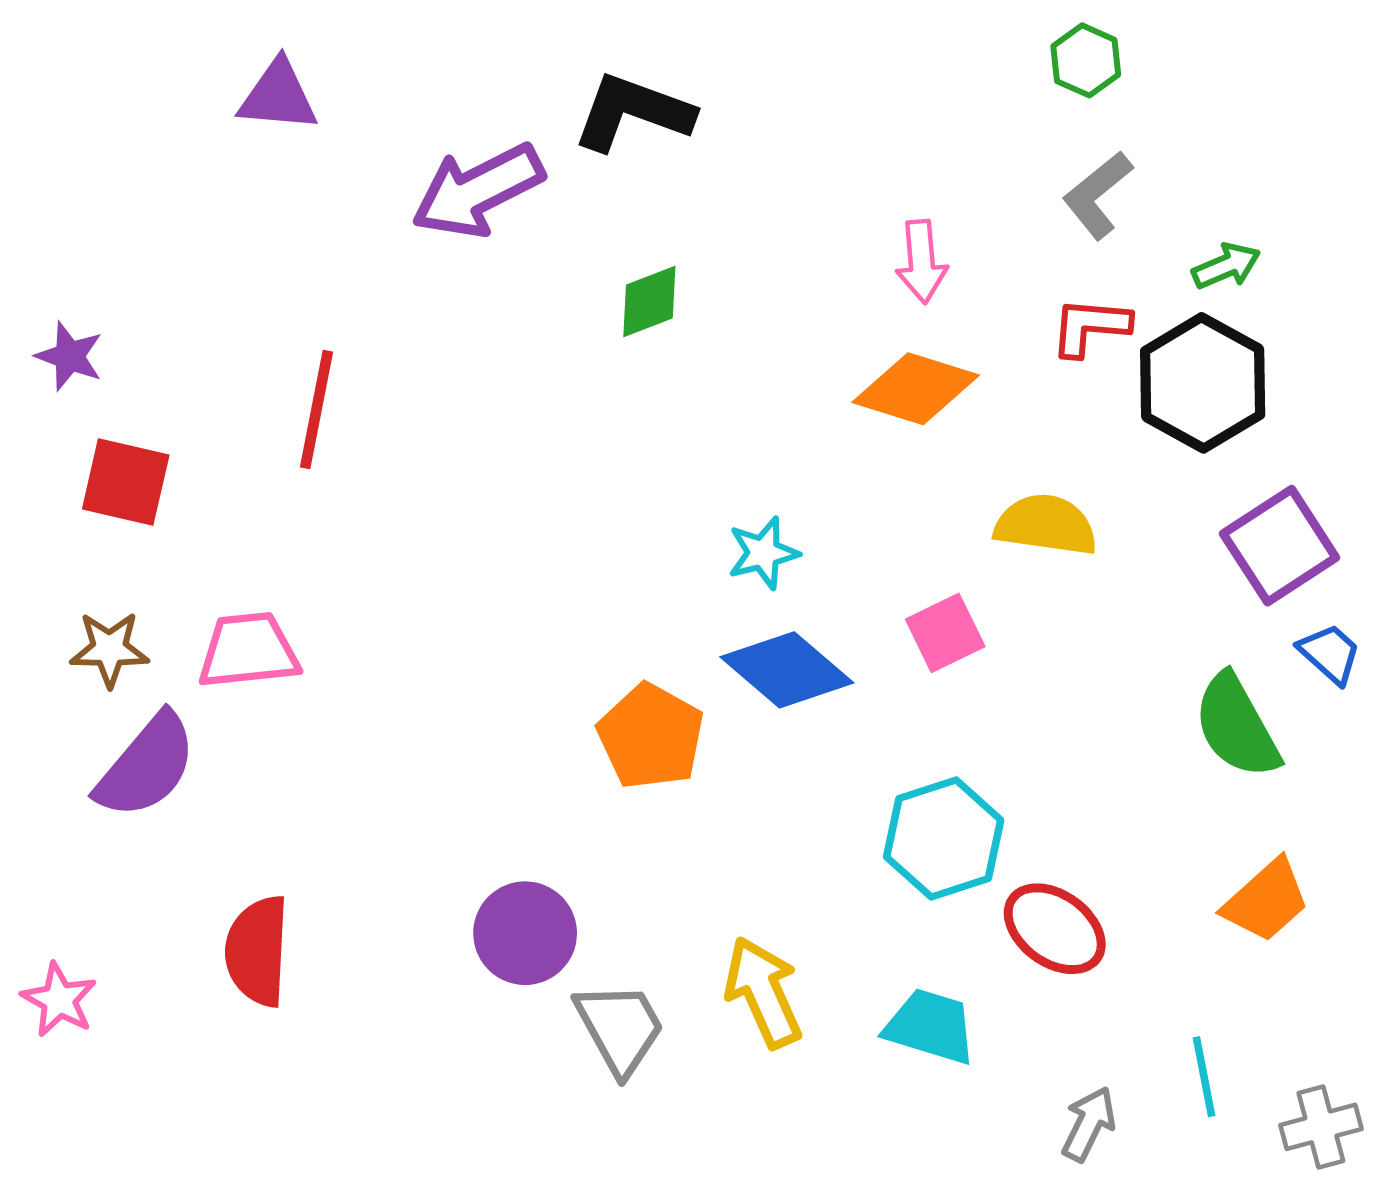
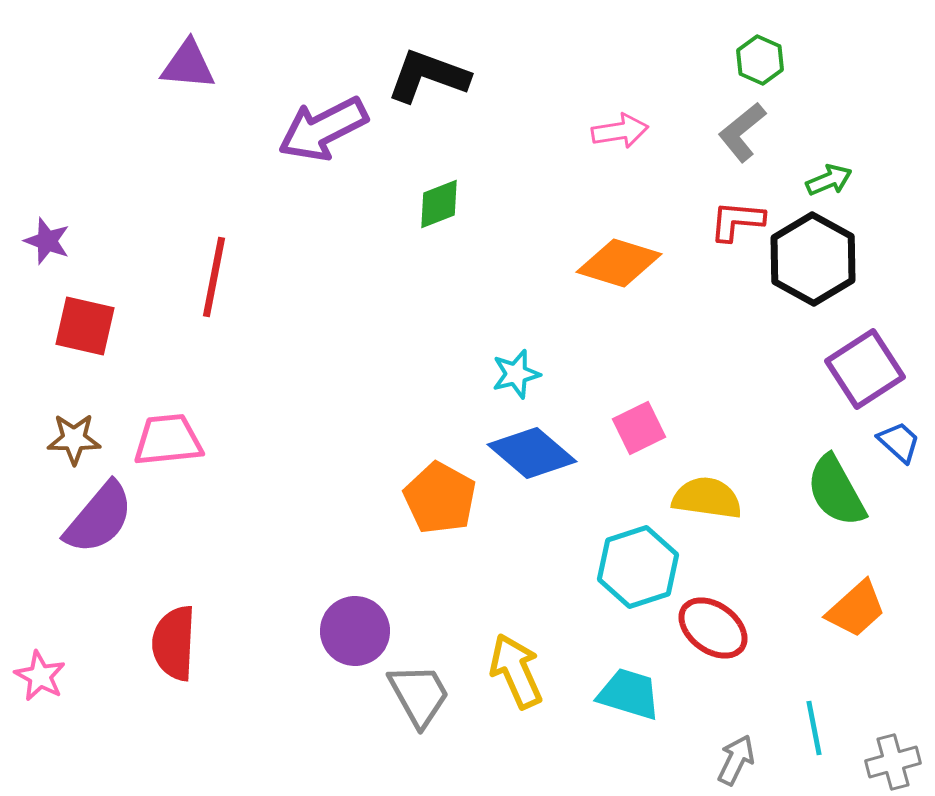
green hexagon: (1086, 60) -> (760, 60), moved
pink arrow: (922, 262) -> (620, 131), moved, turned -94
yellow semicircle: (1046, 525) -> (707, 498), moved

